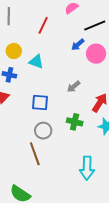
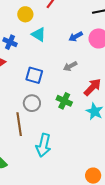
blue arrow: (78, 45) -> (76, 37), moved
yellow circle: (14, 51) -> (25, 14), moved
cyan arrow: (87, 168) -> (43, 145), moved

